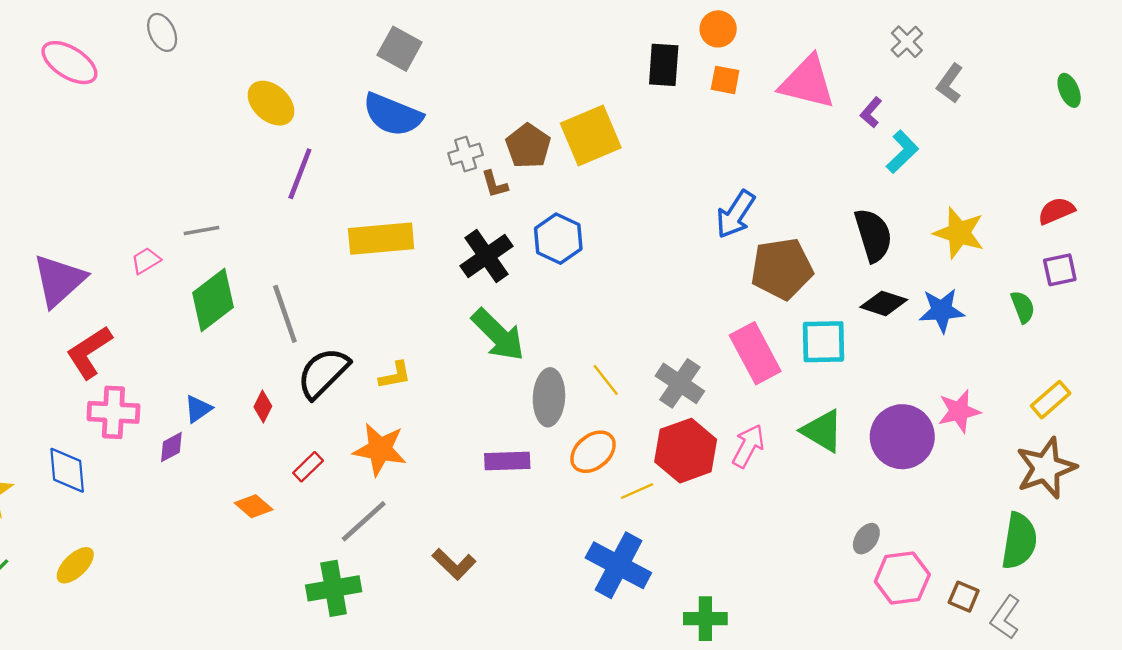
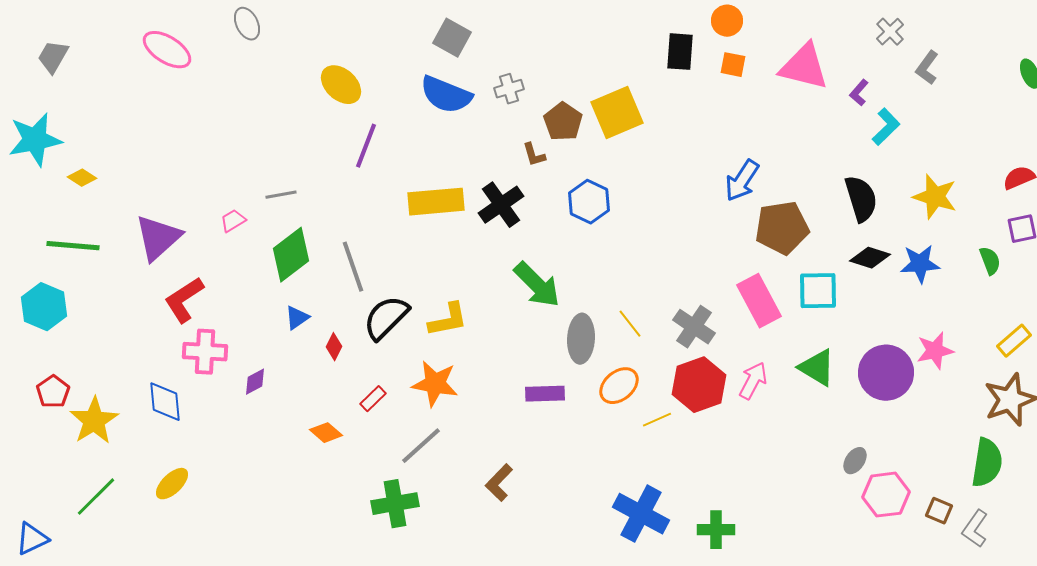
gray cross: (466, 154) -> (509, 89), moved
black cross: (486, 256) -> (501, 205), moved
yellow L-shape: (395, 375) -> (448, 320), size x1.4
blue triangle: (198, 409) -> (297, 318), moved
brown L-shape: (454, 564) -> (499, 483), turned 90
blue cross: (618, 565) -> (641, 514), moved

